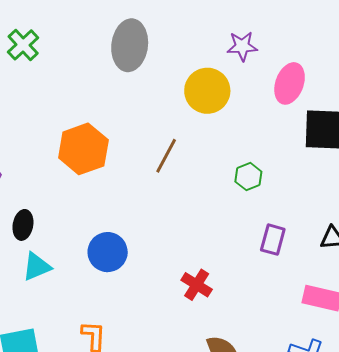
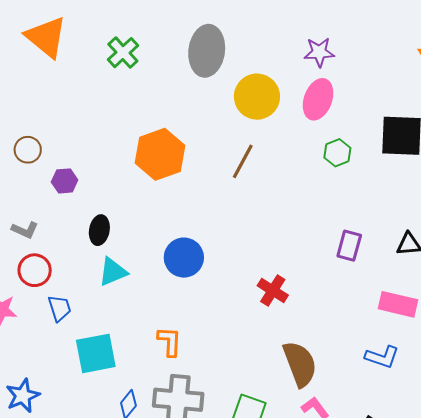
green cross: (23, 45) -> (123, 53), moved
pink ellipse: (290, 83) -> (318, 99), moved
yellow circle: (207, 91) -> (257, 97), moved
green hexagon: (248, 177) -> (337, 153), moved

